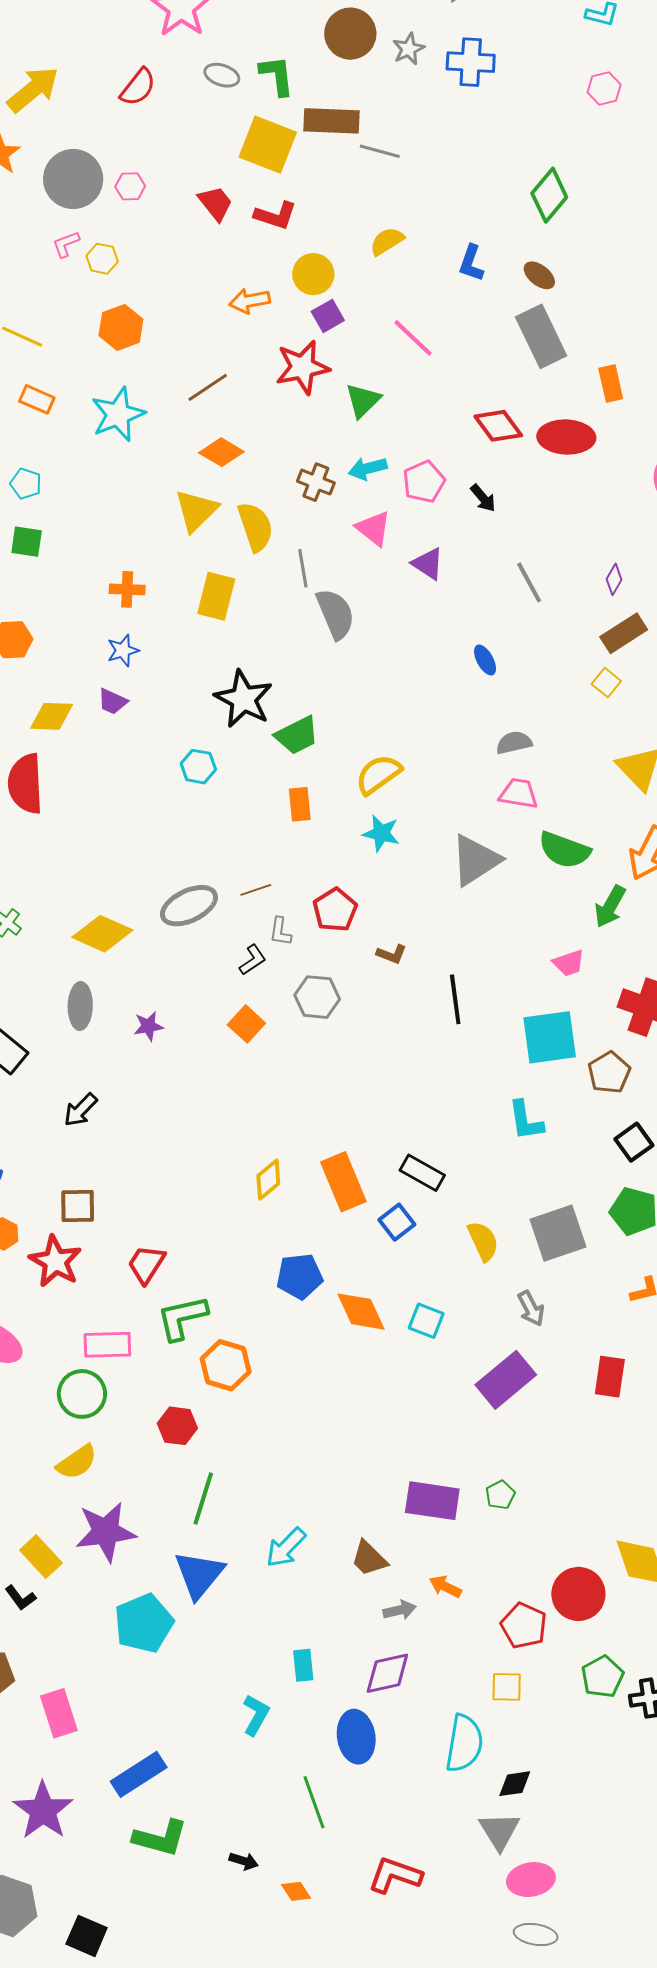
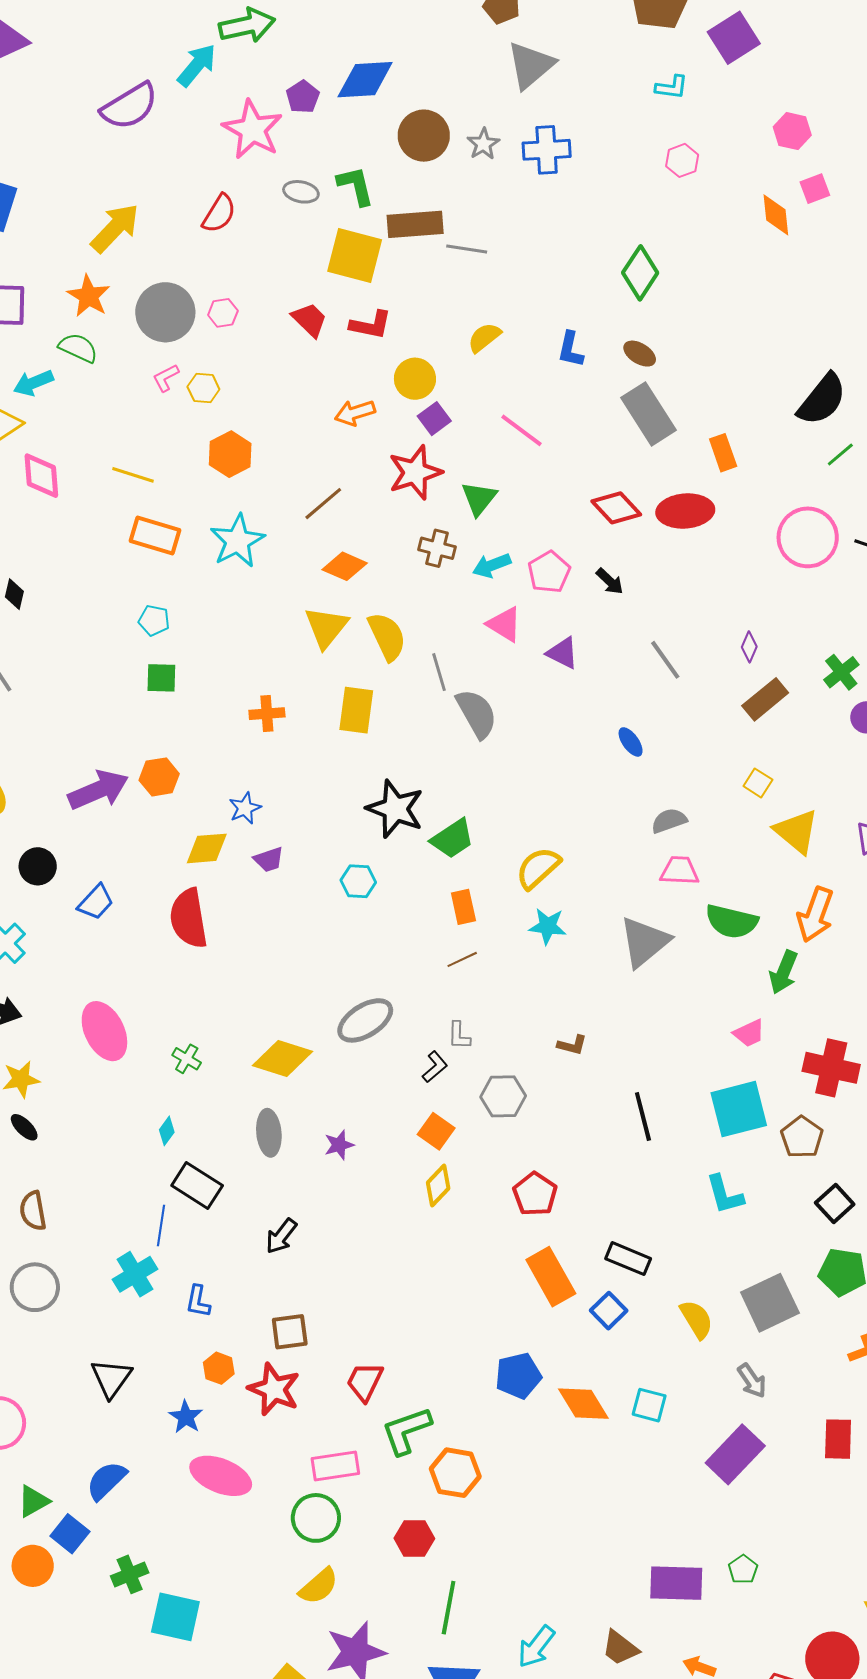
orange rectangle: (37, 399) -> (155, 535), size x1.4
brown cross: (316, 482) -> (437, 548), moved
blue star: (123, 650) -> (245, 808), moved
yellow square: (606, 683) -> (758, 783), moved
purple trapezoid: (113, 702) -> (269, 860), moved, turned -36
brown line: (256, 890) -> (462, 959), moved
red pentagon: (335, 910) -> (535, 1194), moved
black line: (455, 999) -> (643, 1116), moved
yellow diamond: (268, 1180) -> (438, 1185), moved

